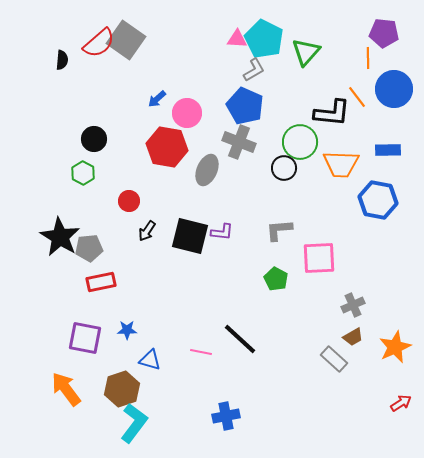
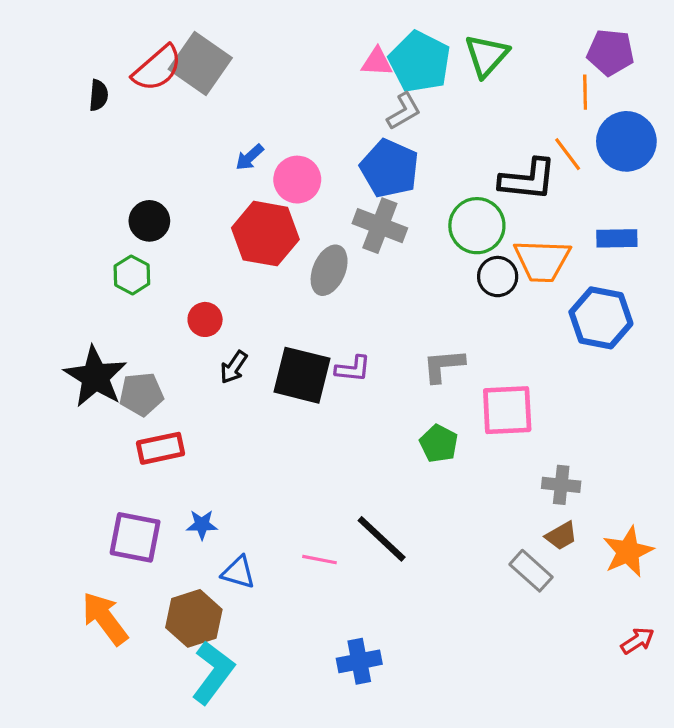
green triangle: (306, 52) -> (486, 56), moved
black circle: (284, 168) -> (498, 277), moved
gray cross: (353, 305) -> (561, 485), turned 30

